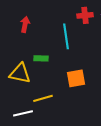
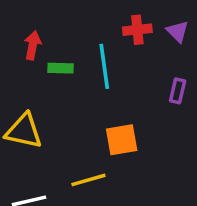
green rectangle: (41, 58) -> (61, 68), moved
yellow line: (43, 98) -> (88, 180), moved

